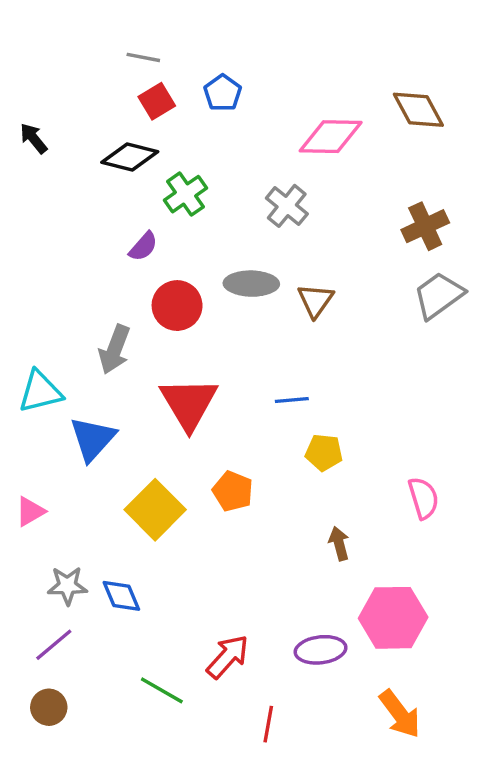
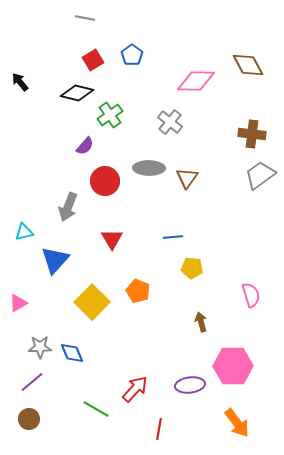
gray line: (143, 57) -> (85, 18), moved
brown cross: (425, 226) -> (252, 134), turned 32
cyan triangle: (40, 392) -> (24, 232), size x0.7
red triangle: (189, 403) -> (112, 239), size x0.6

